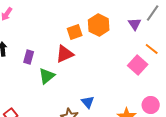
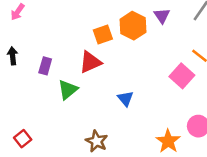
purple triangle: (135, 24) -> (162, 16), moved
blue triangle: (88, 102) -> (125, 98), moved

